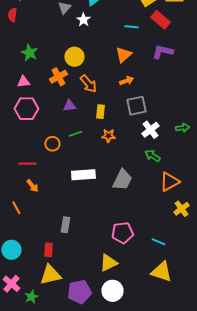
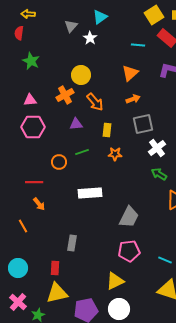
green star: (29, 53) -> (31, 61), moved
gray trapezoid: (122, 180) -> (129, 217), moved

